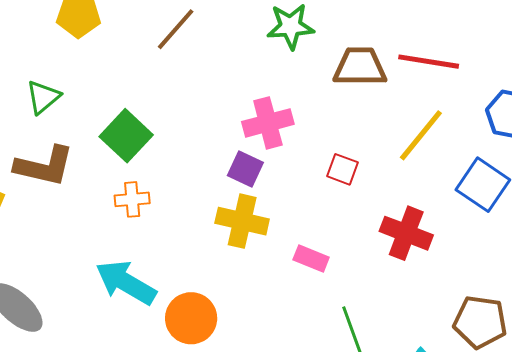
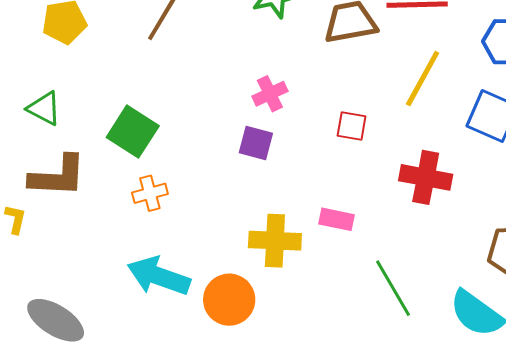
green triangle: (43, 97) -> (44, 108), turned -42
pink cross: (268, 123) -> (270, 94), size x0.7
yellow cross: (242, 221) -> (275, 241), moved

